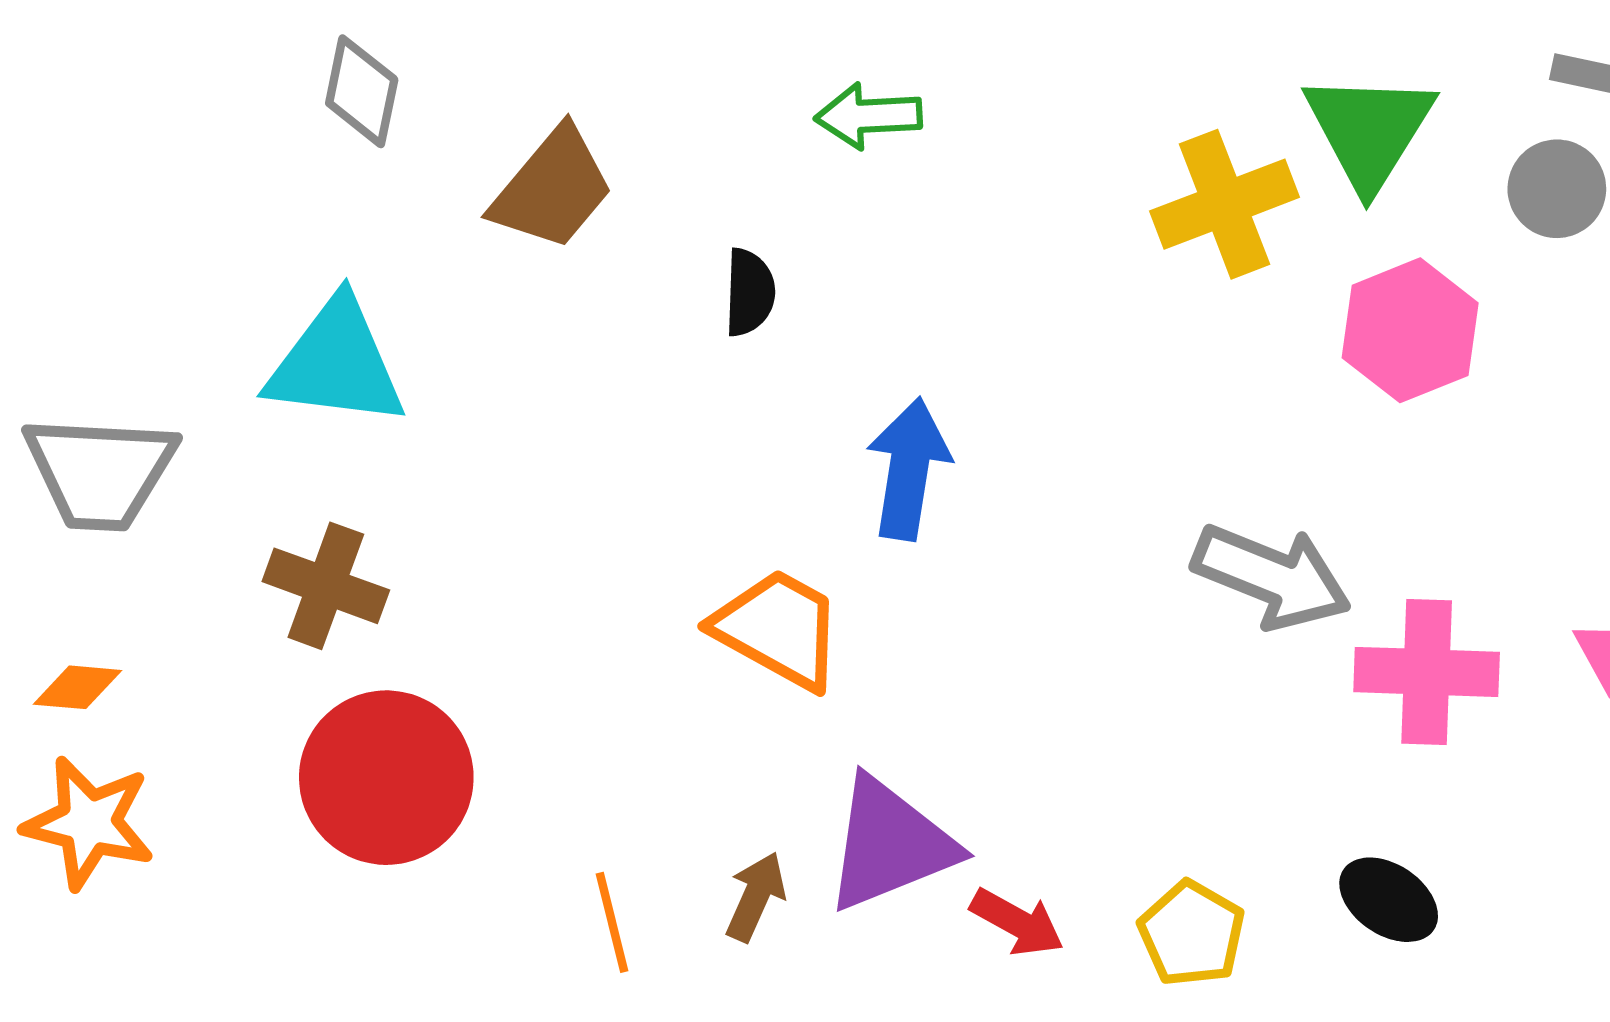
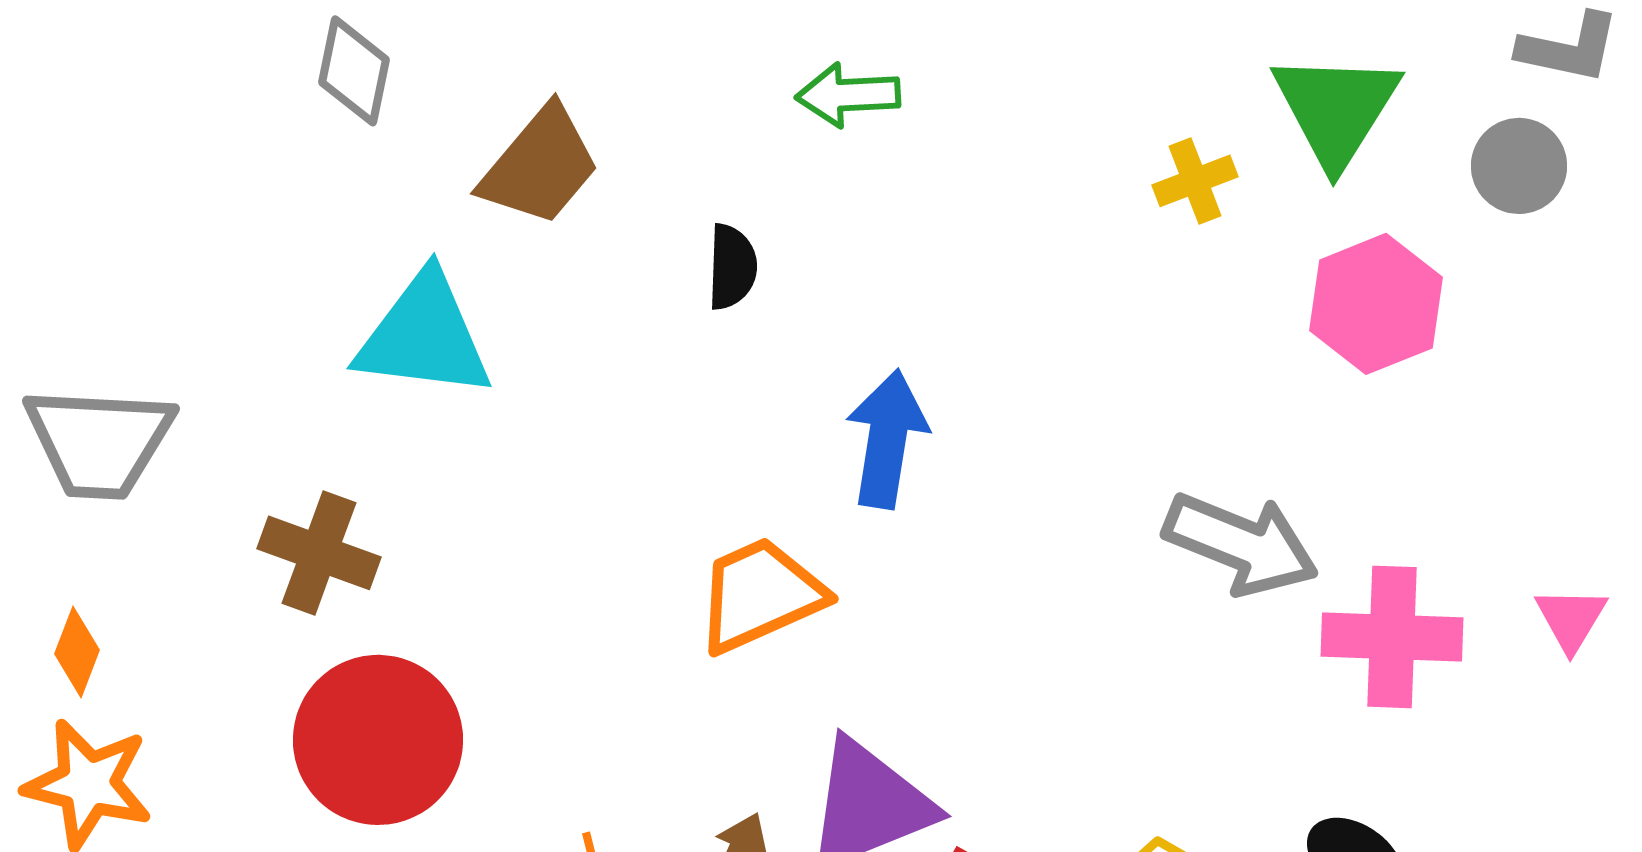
yellow cross: (1224, 204) -> (1195, 181), size x0.6
cyan triangle: (336, 363) -> (424, 336), moved
orange trapezoid: (778, 629) -> (760, 595), turned -53
orange diamond: (78, 687) -> (77, 652), turned -74

